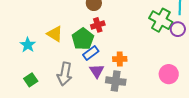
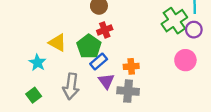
green cross: (161, 20) -> (174, 21), turned 30
cyan star: (28, 45) -> (37, 63), moved
pink circle: (169, 74) -> (185, 60), moved

